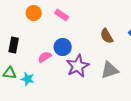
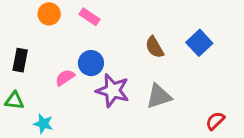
purple star: (78, 66) -> (113, 90), turned -30
cyan star: (28, 79) -> (43, 124), moved

